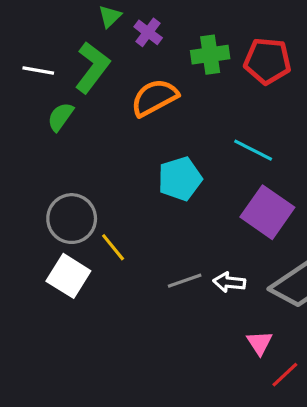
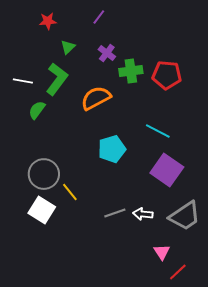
purple cross: (148, 32) -> (107, 53), moved

